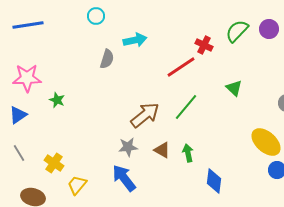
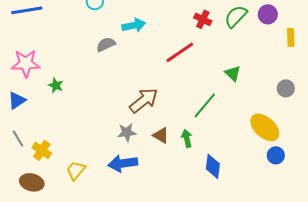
red cross: (204, 45) -> (203, 19), moved
gray semicircle: (107, 59) -> (106, 44), turned -132
green line: (186, 107) -> (205, 105), moved
yellow cross: (54, 163) -> (42, 150), moved
blue arrow: (124, 178) -> (123, 163), turned -60

